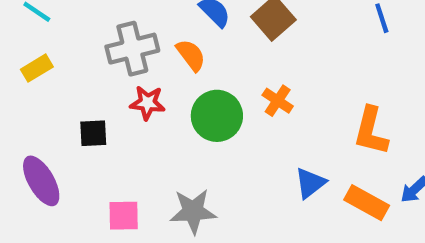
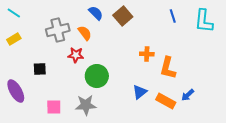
orange cross: (278, 101) -> (147, 54), moved, turned -32
red star: (148, 103) -> (76, 55), moved
green circle: (217, 116) -> (97, 76), moved

